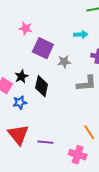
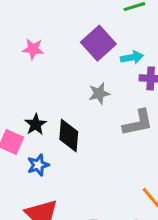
cyan arrow: (81, 35) -> (132, 57), moved
purple square: (43, 48) -> (98, 43), moved, turned 30

